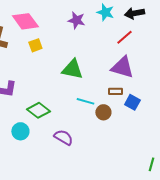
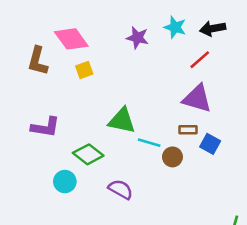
green triangle: (72, 69) -> (122, 121), moved

